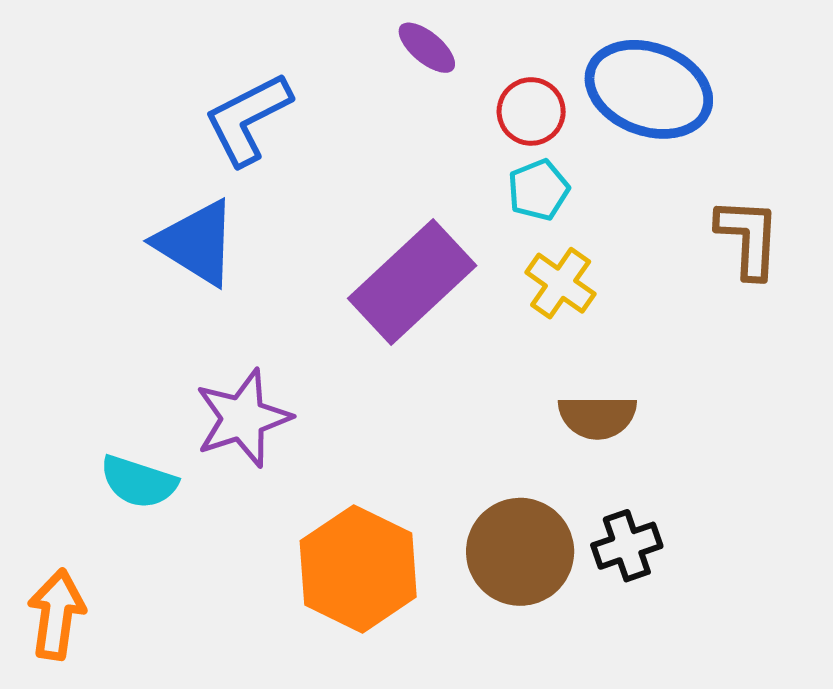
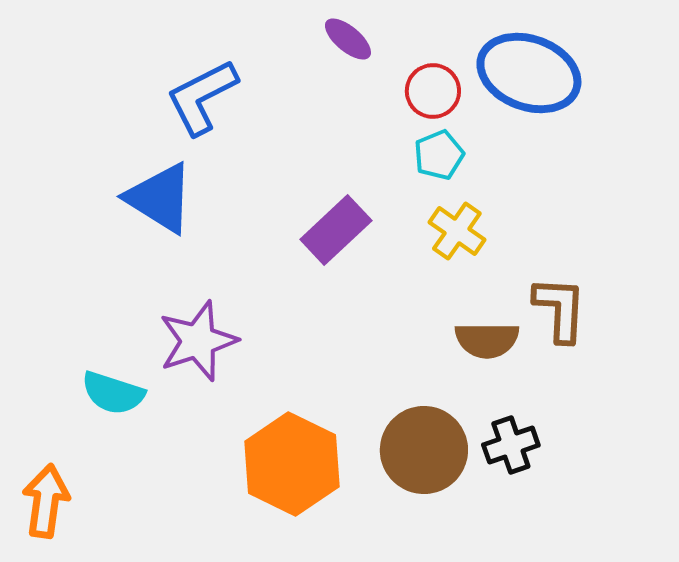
brown L-shape: (748, 238) -> (560, 309), moved
purple rectangle: (412, 282) -> (336, 230), size x0.7

